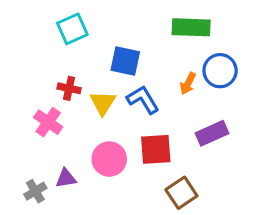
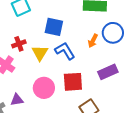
red cross: (69, 88) -> (19, 44), turned -32

